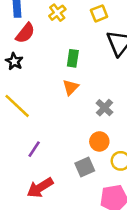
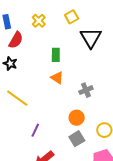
orange triangle: (71, 87) -> (57, 78), turned -32
gray cross: (104, 108) -> (86, 90), turned 32
orange circle: (99, 141) -> (77, 118), moved

